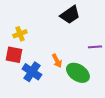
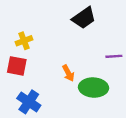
blue cross: (32, 72) -> (29, 102), moved
green ellipse: (78, 73) -> (94, 88), turned -30

